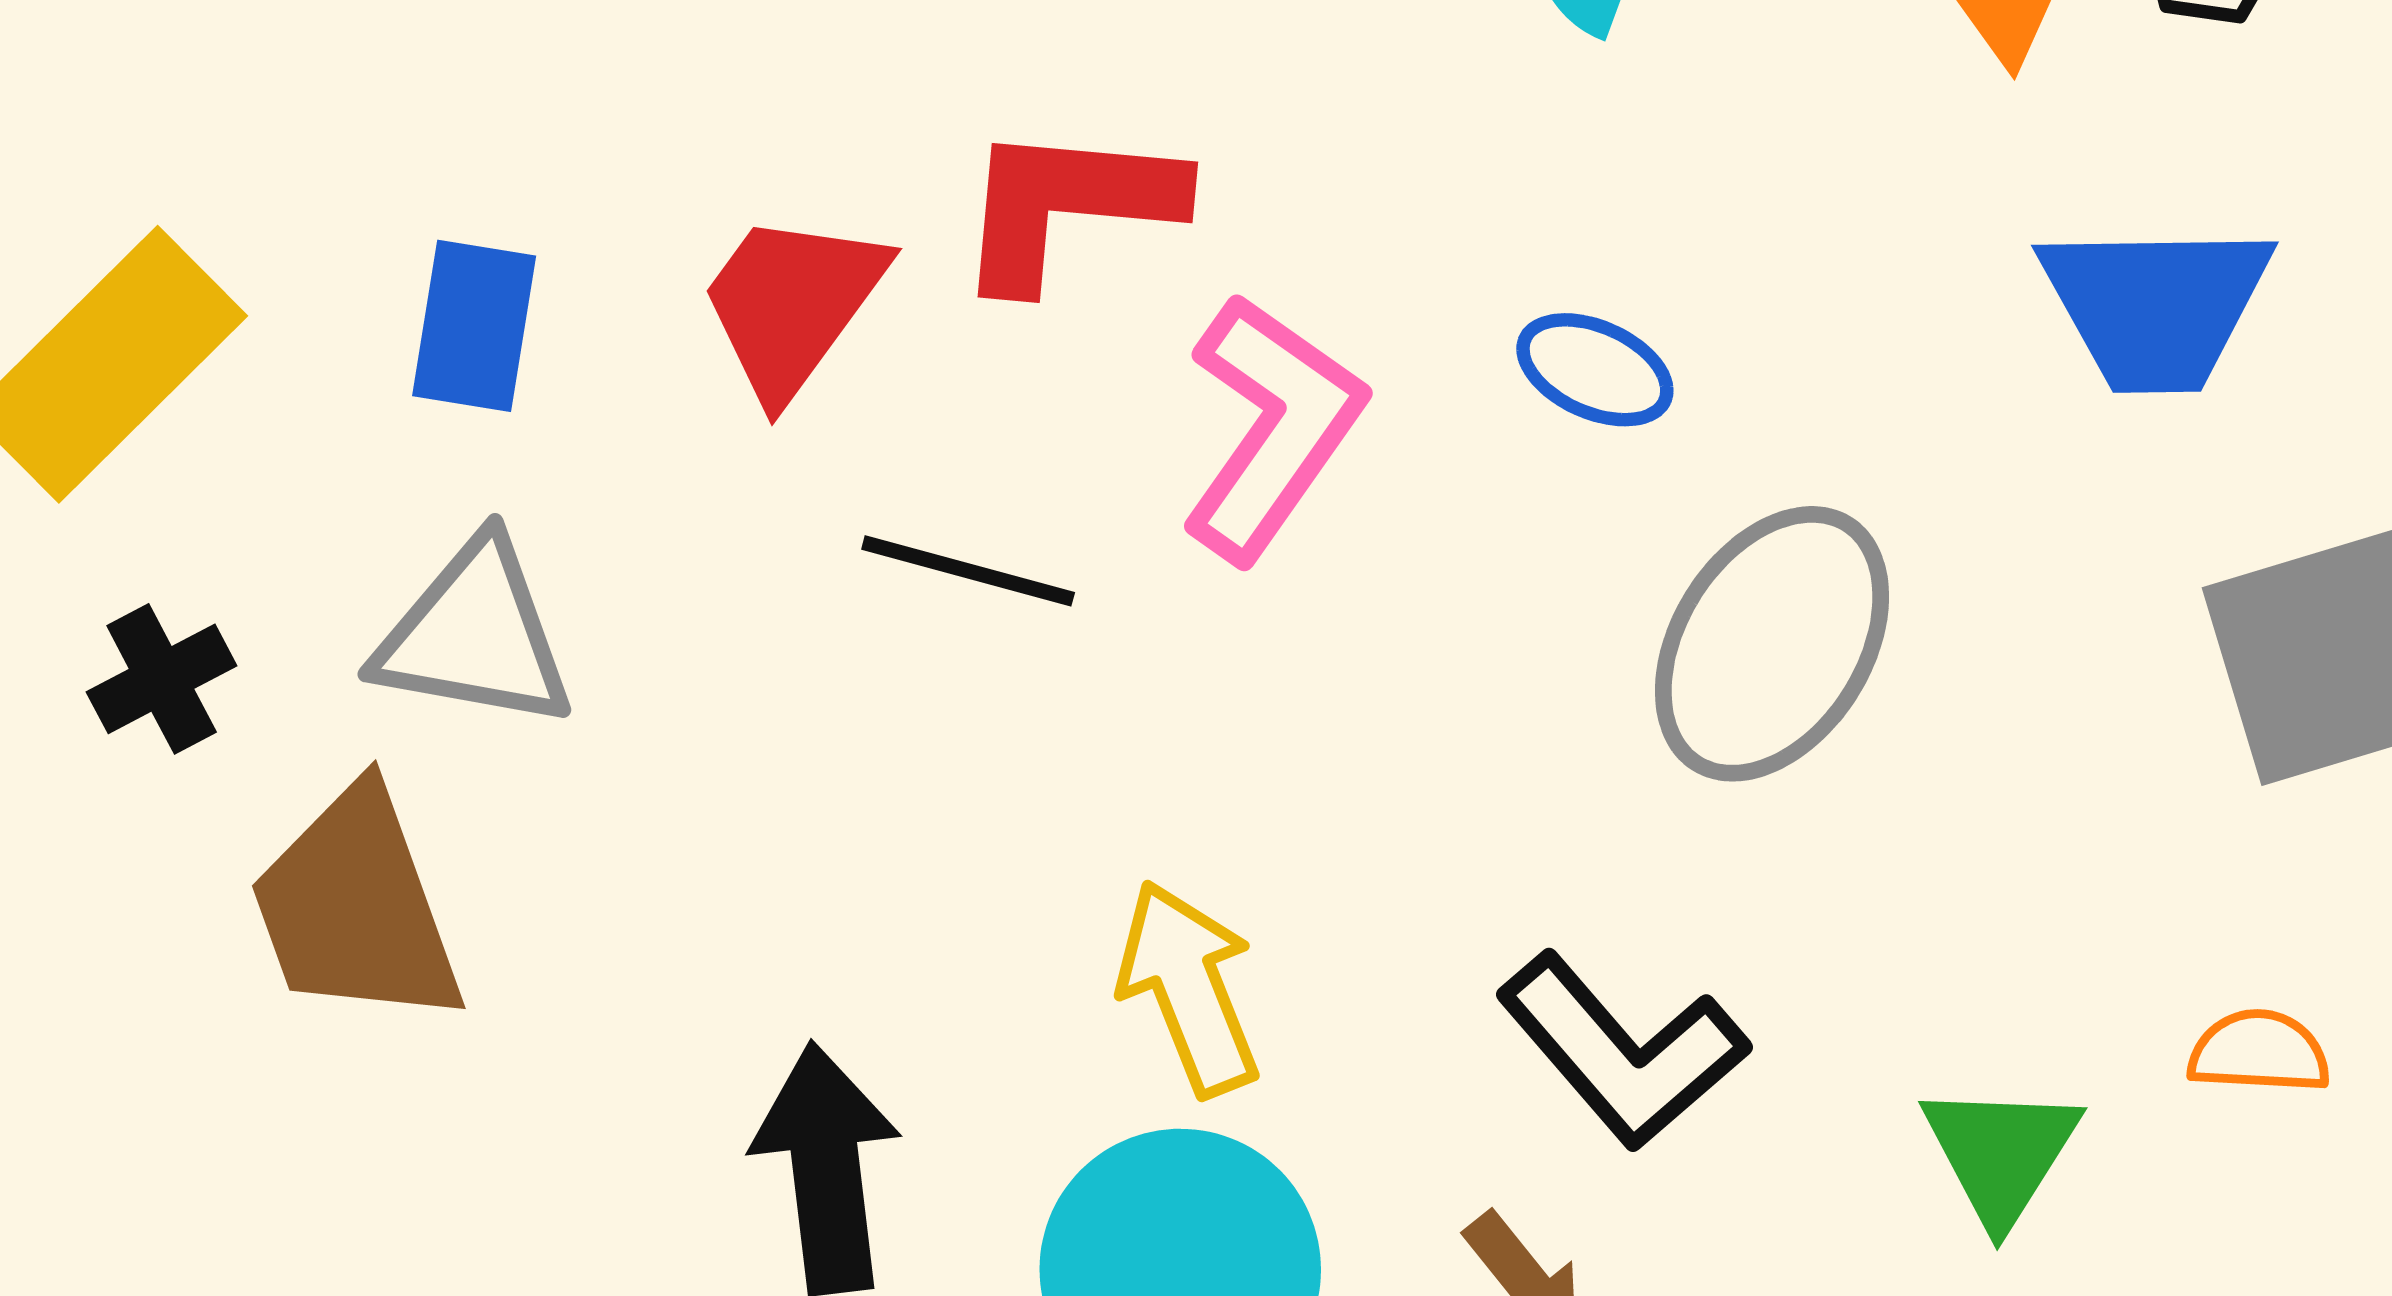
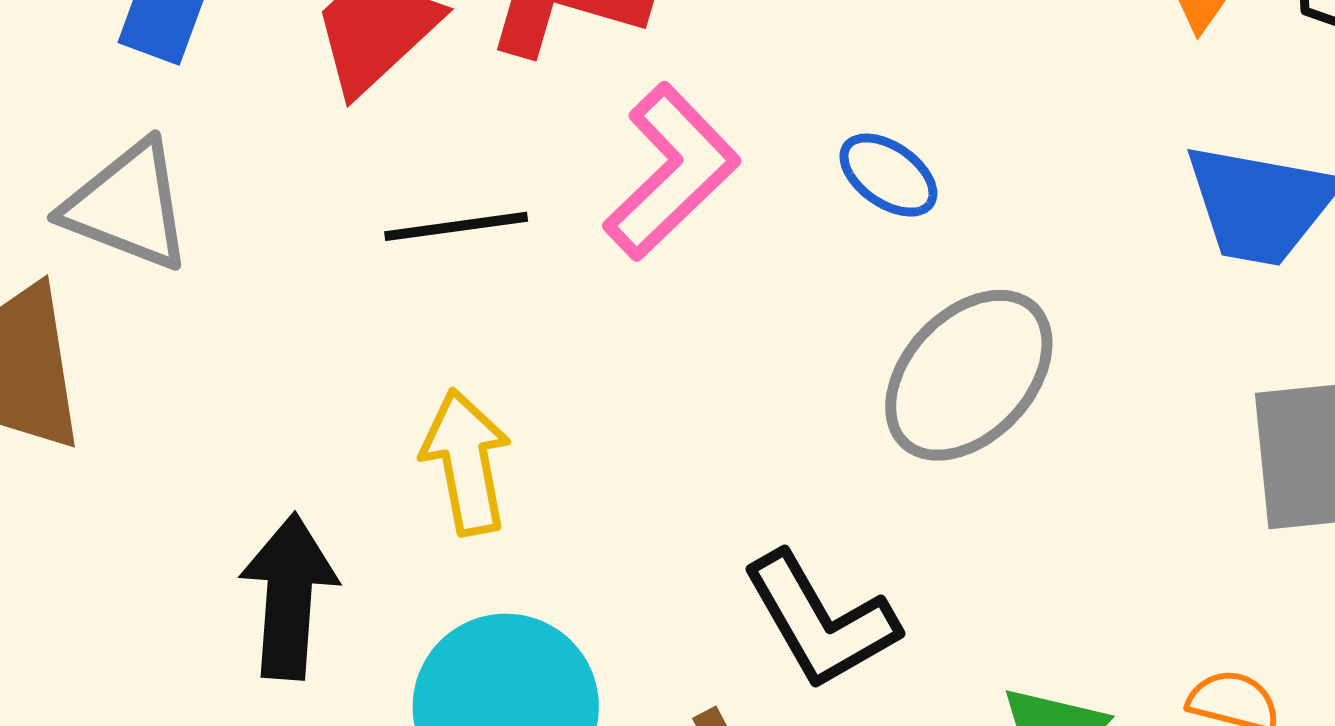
black line: (968, 571) -> (456, 226), turned -34
yellow arrow: (1189, 988) -> (466, 462), moved

